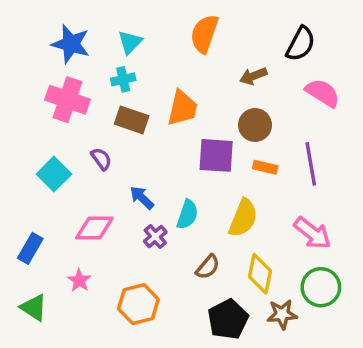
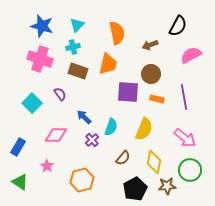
orange semicircle: (204, 34) -> (117, 33), moved, turned 150
pink semicircle: (323, 93) -> (191, 55), turned -60

